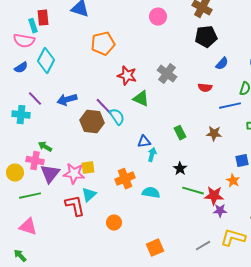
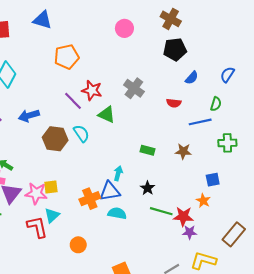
purple line: (104, 107) -> (73, 101), moved
green rectangle: (180, 133) -> (148, 150), turned -48
blue triangle: (144, 142) -> (110, 191), moved, size x1.5

